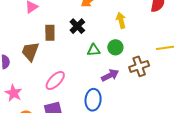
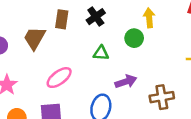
green circle: (115, 47) -> (134, 38), moved
green triangle: (94, 50) -> (101, 53), moved
brown cross: (139, 66) -> (162, 97), moved

